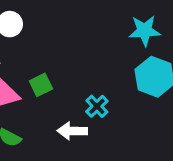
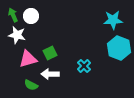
white arrow: (72, 131) -> (50, 74), moved

